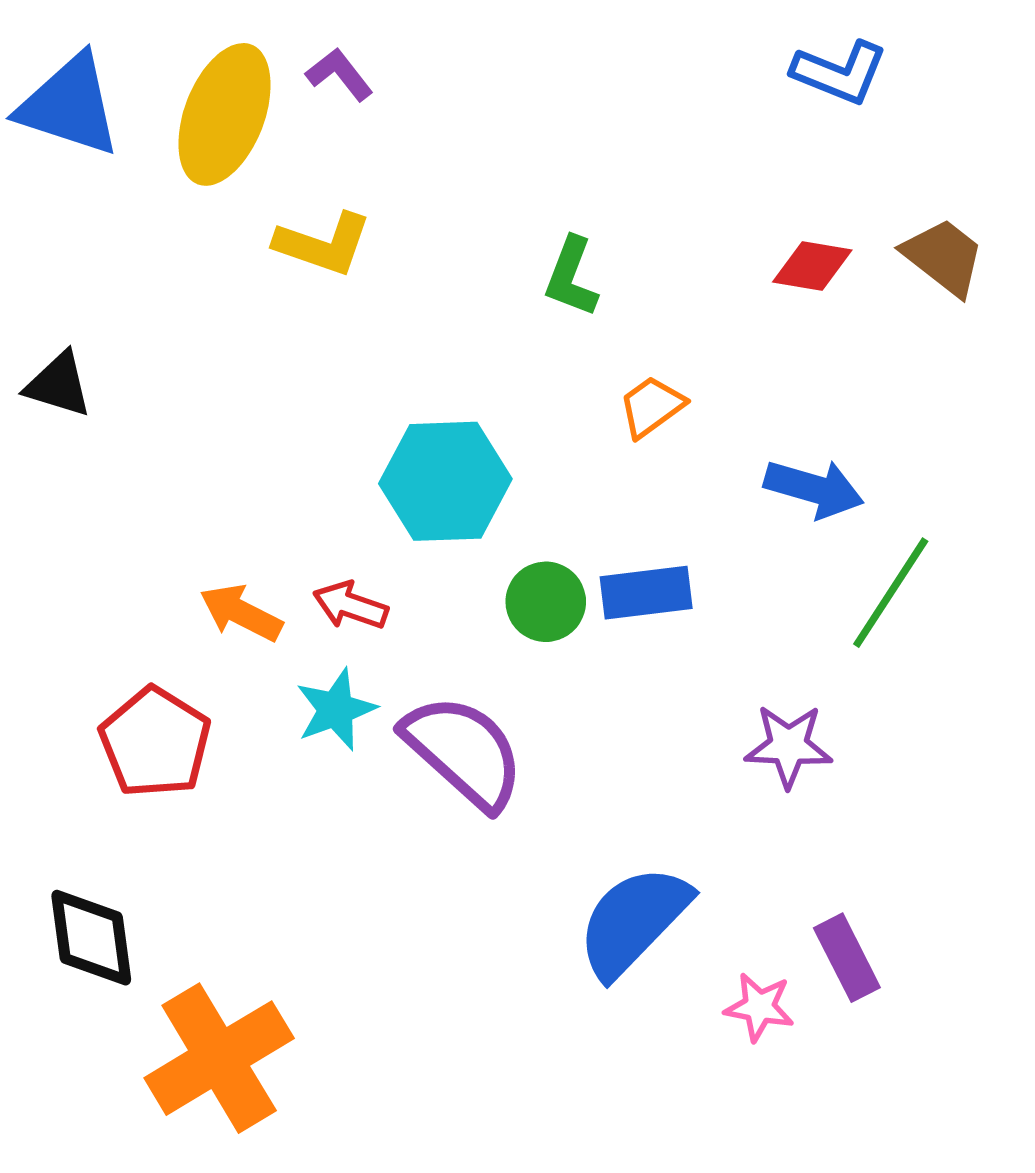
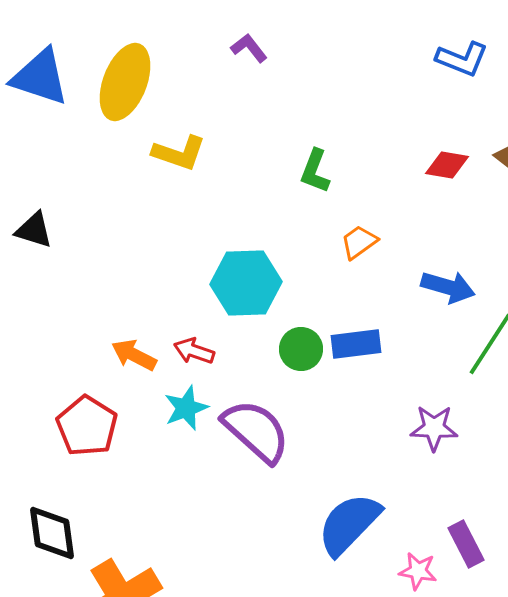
purple L-shape: (340, 74) -> (249, 48), moved

